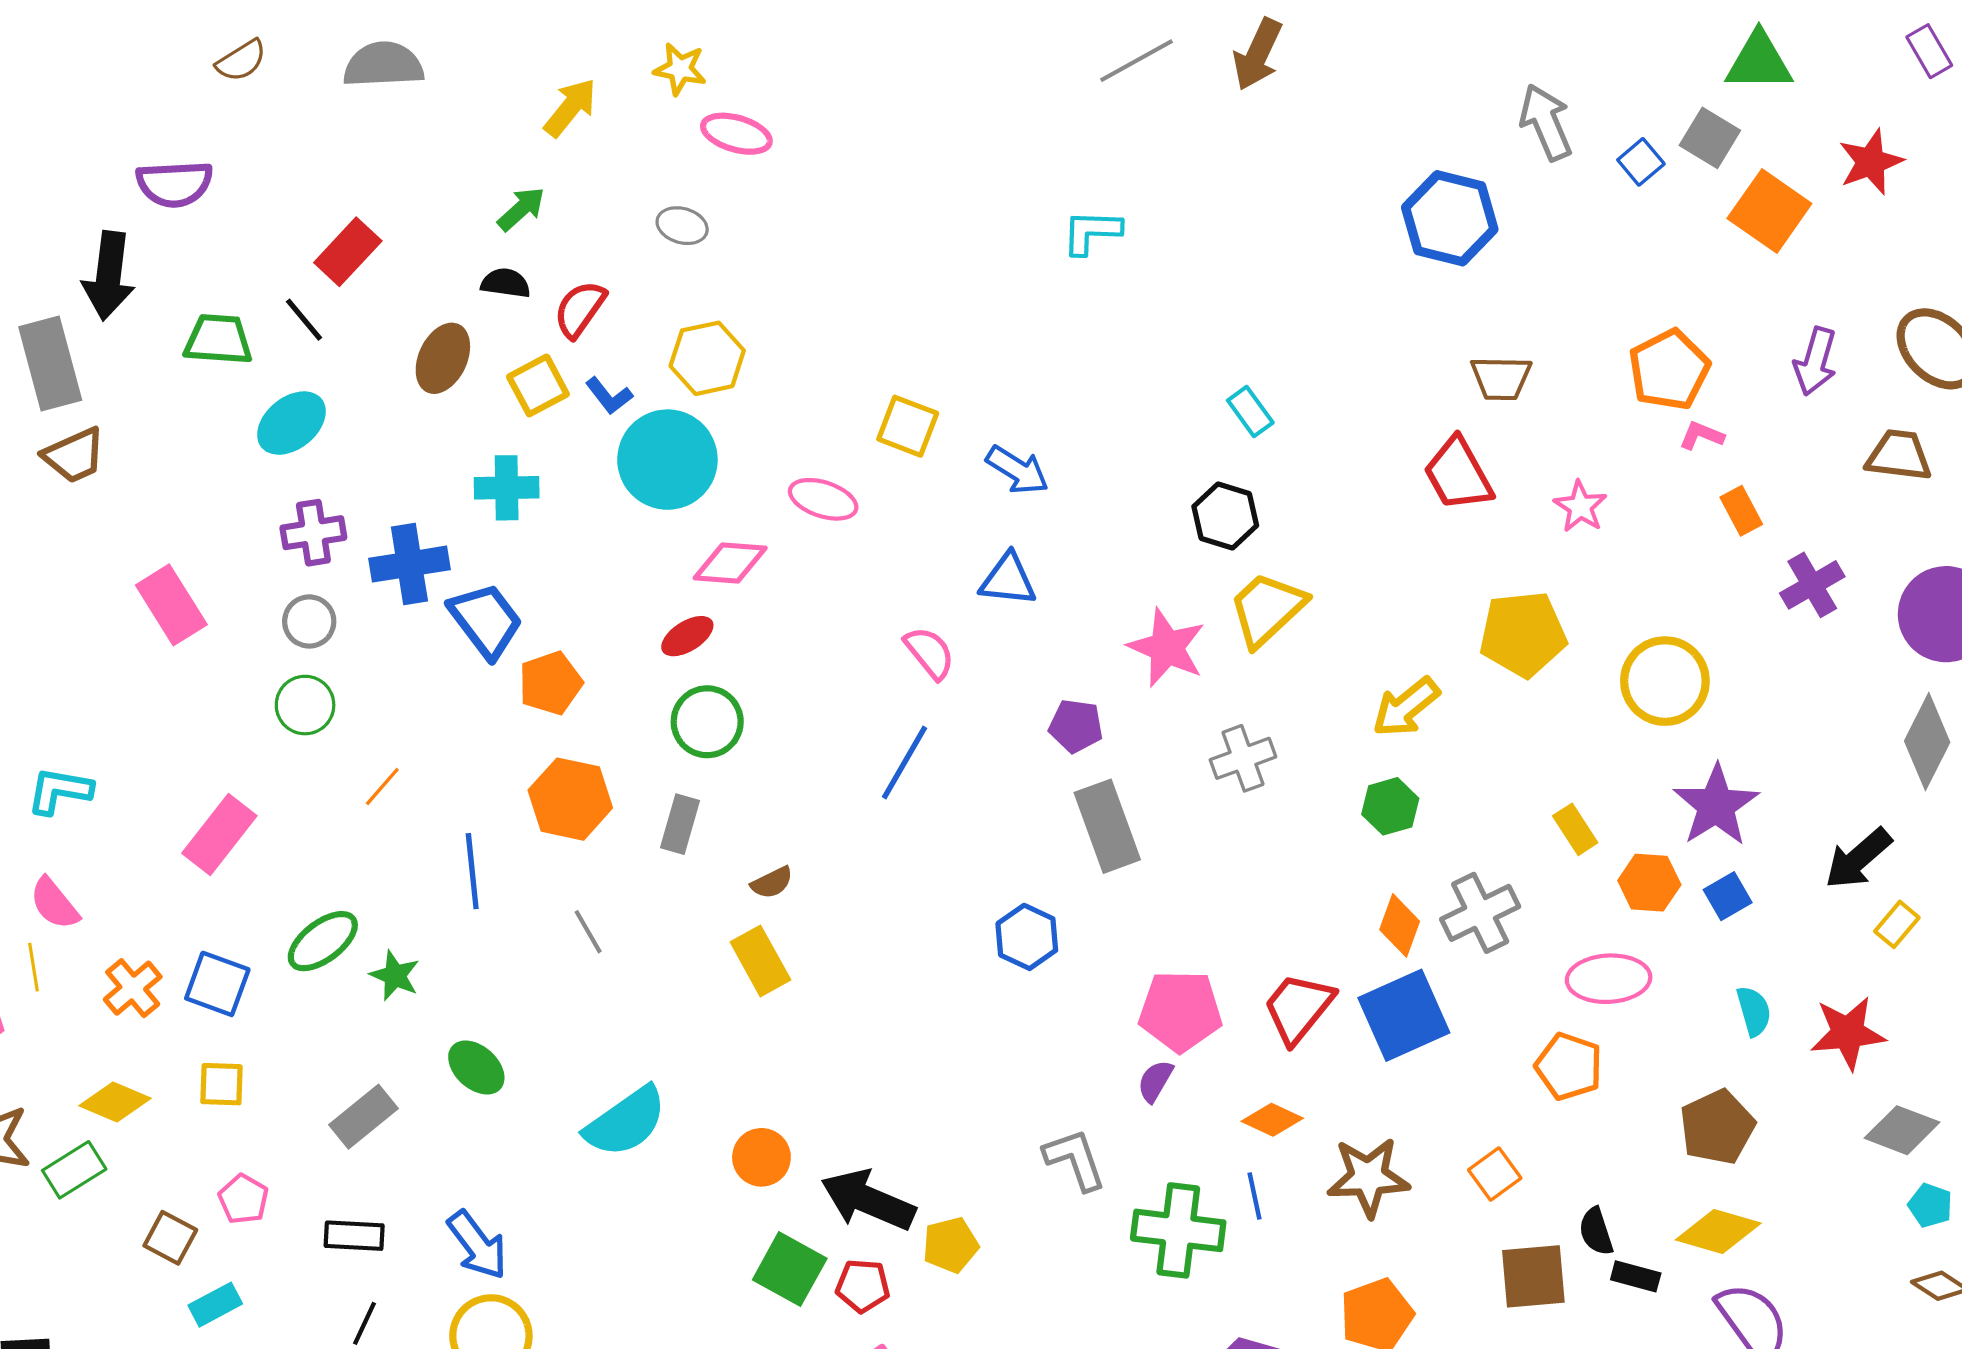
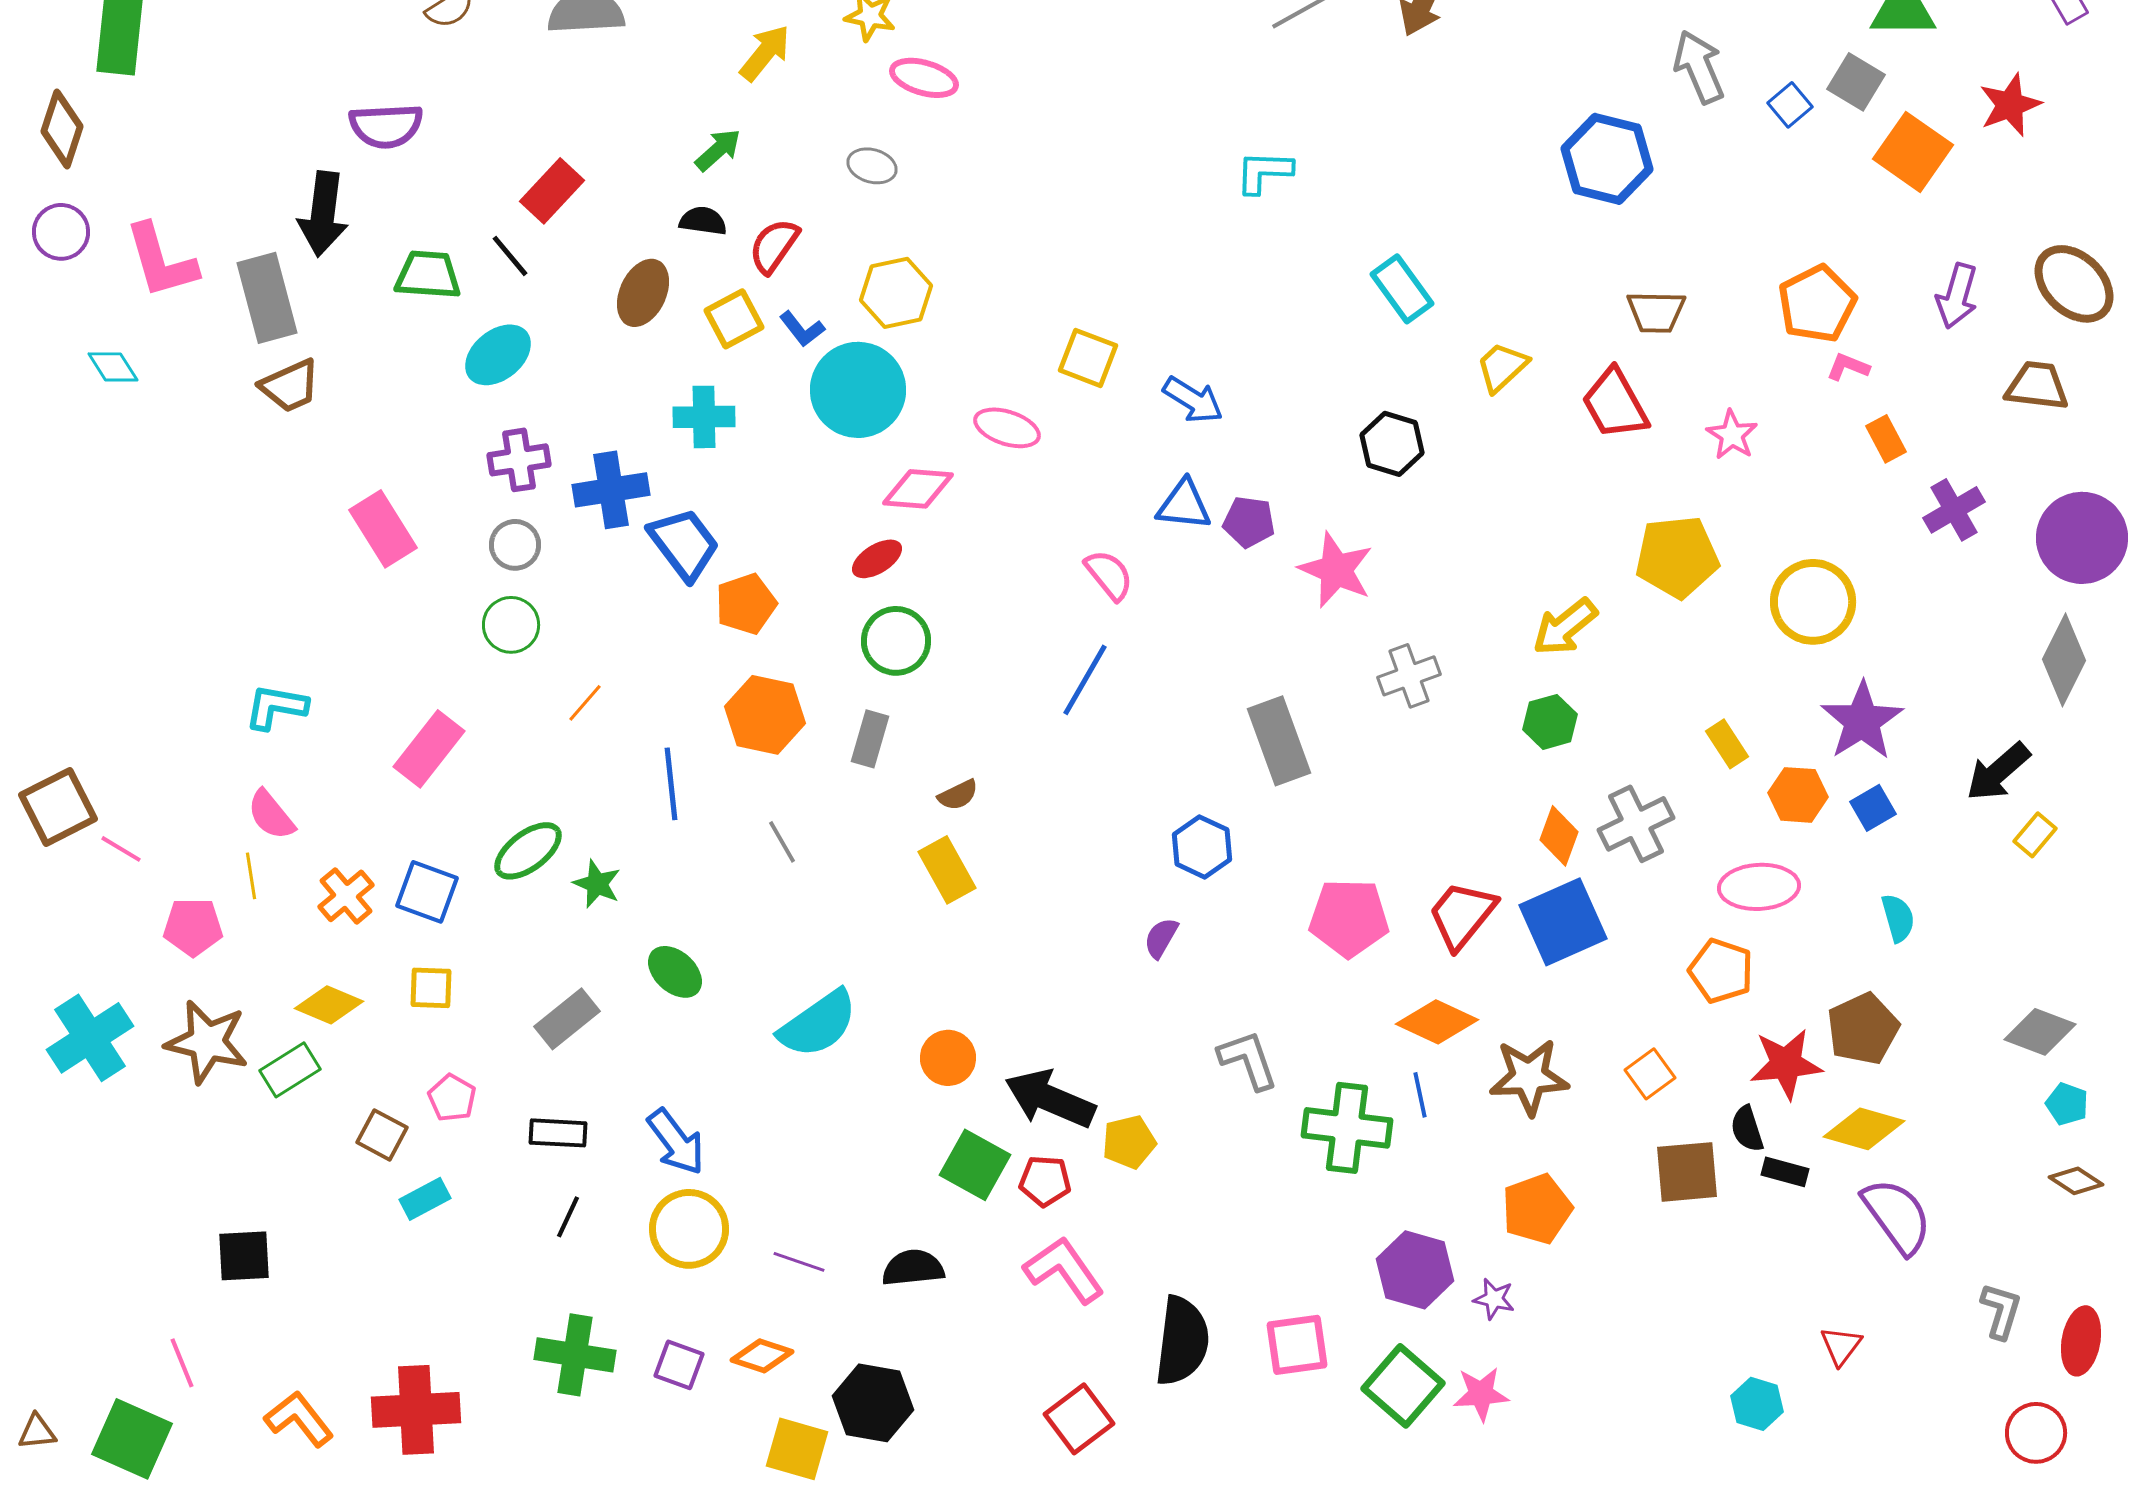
cyan rectangle: (1250, 412) -> (1402, 289), moved, size x1.4
yellow trapezoid: (1267, 609) -> (1502, 367), moved, size x0.7
purple pentagon: (1076, 726) -> (1249, 522), moved
red star: (1848, 1033) -> (1786, 1064), moved
purple semicircle: (1155, 1081) -> (1161, 938), moved
orange diamond: (1272, 1120) -> (1437, 1022), size x1.4

